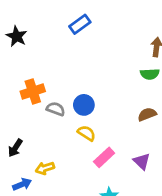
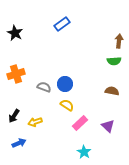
orange cross: (33, 91) -> (16, 74), moved
brown semicircle: (147, 114) -> (112, 91), turned 32
yellow arrow: (45, 168) -> (35, 122), moved

